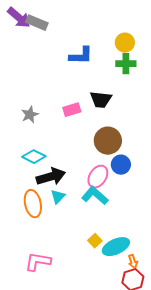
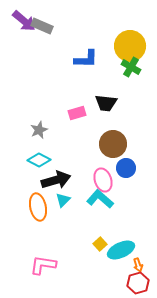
yellow circle: (125, 43) -> (130, 46), size x1.6
green cross: (126, 64) -> (131, 67), turned 30
gray star: (30, 115) -> (39, 130), moved
pink ellipse: (98, 177) -> (103, 180), turned -50

